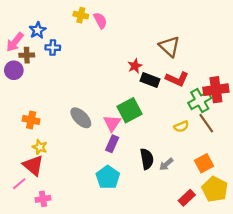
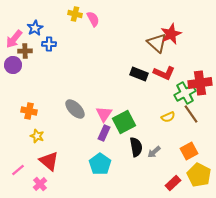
red star: (135, 66) -> (171, 34), moved, size x1.5
green square: (129, 110) -> (124, 122), moved
red triangle: (33, 165) -> (49, 161), moved
pink cross: (43, 199) -> (40, 184), turned -32

